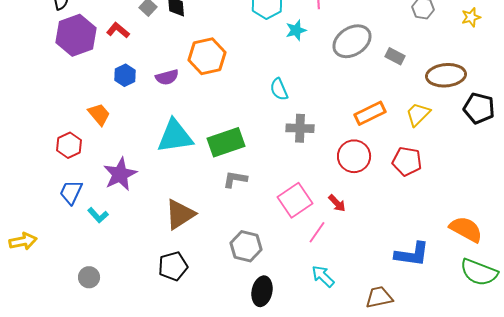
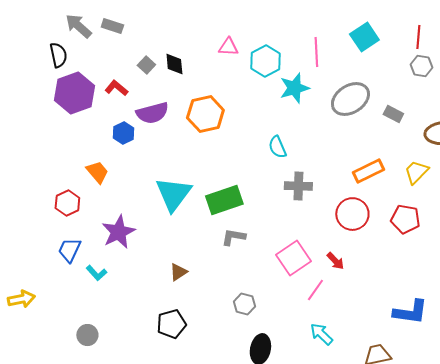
cyan star: (296, 30) -> (294, 88), size x1.4
purple semicircle: (167, 77) -> (152, 113), moved, size x1.4
cyan triangle: (175, 136) -> (173, 194), turned -45
brown triangle: (180, 214) -> (178, 272), size x0.6
gray hexagon: (246, 246) -> (244, 304), size x0.7

